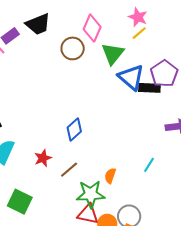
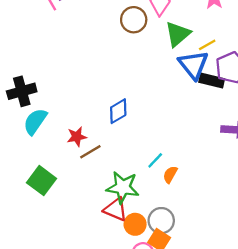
yellow line: (139, 33) -> (207, 45), moved
cyan line: (149, 165) -> (155, 160), moved
brown line: (69, 170) -> (90, 152), moved
orange semicircle: (110, 176) -> (170, 175), moved

